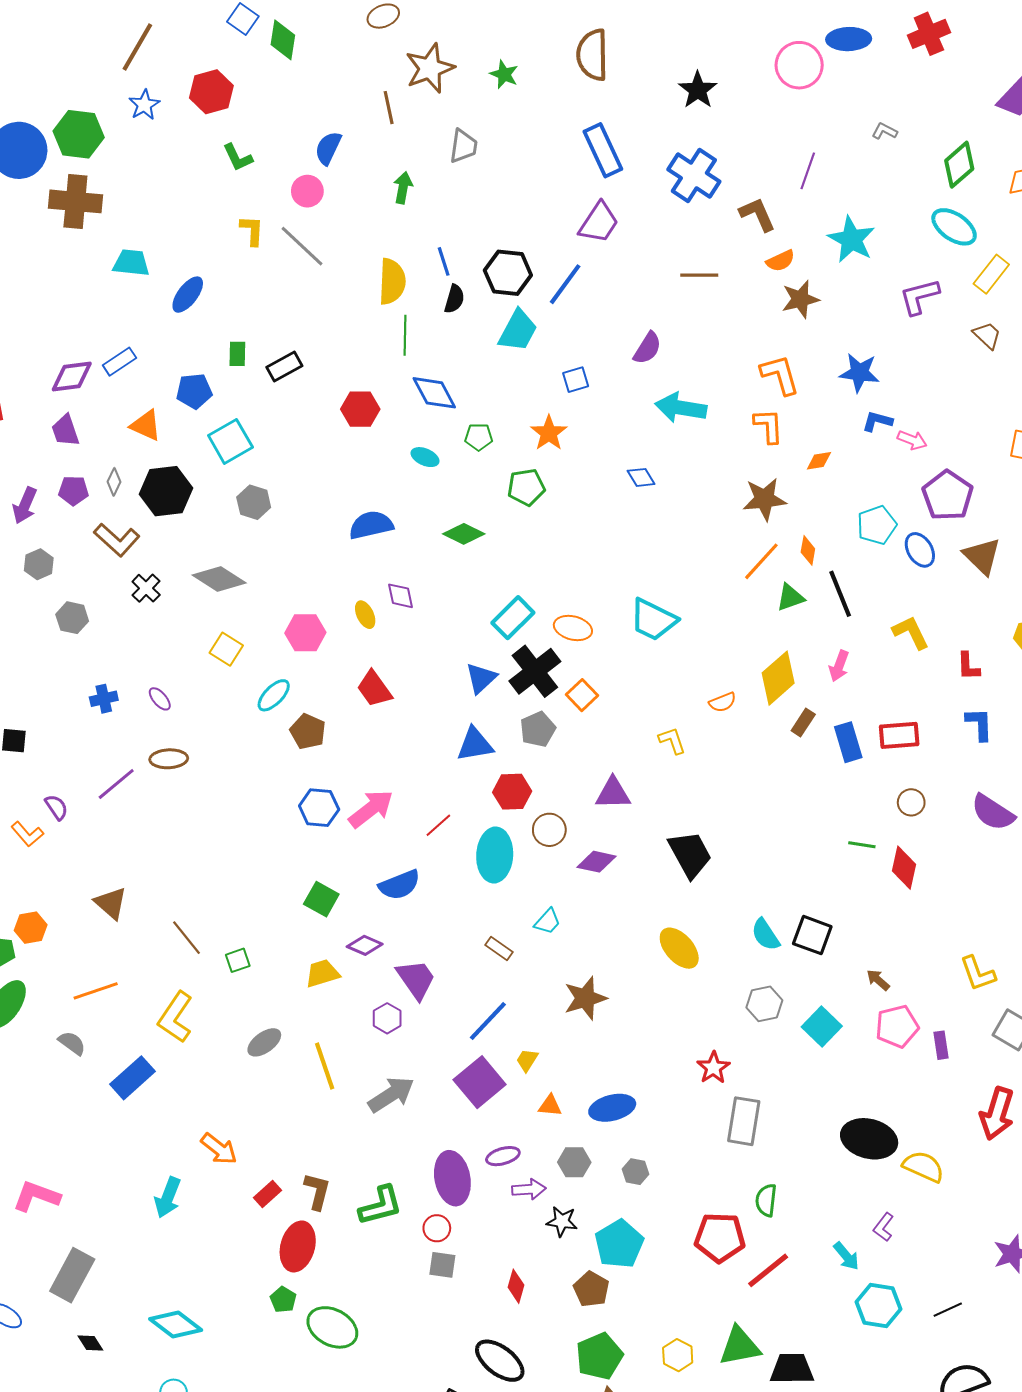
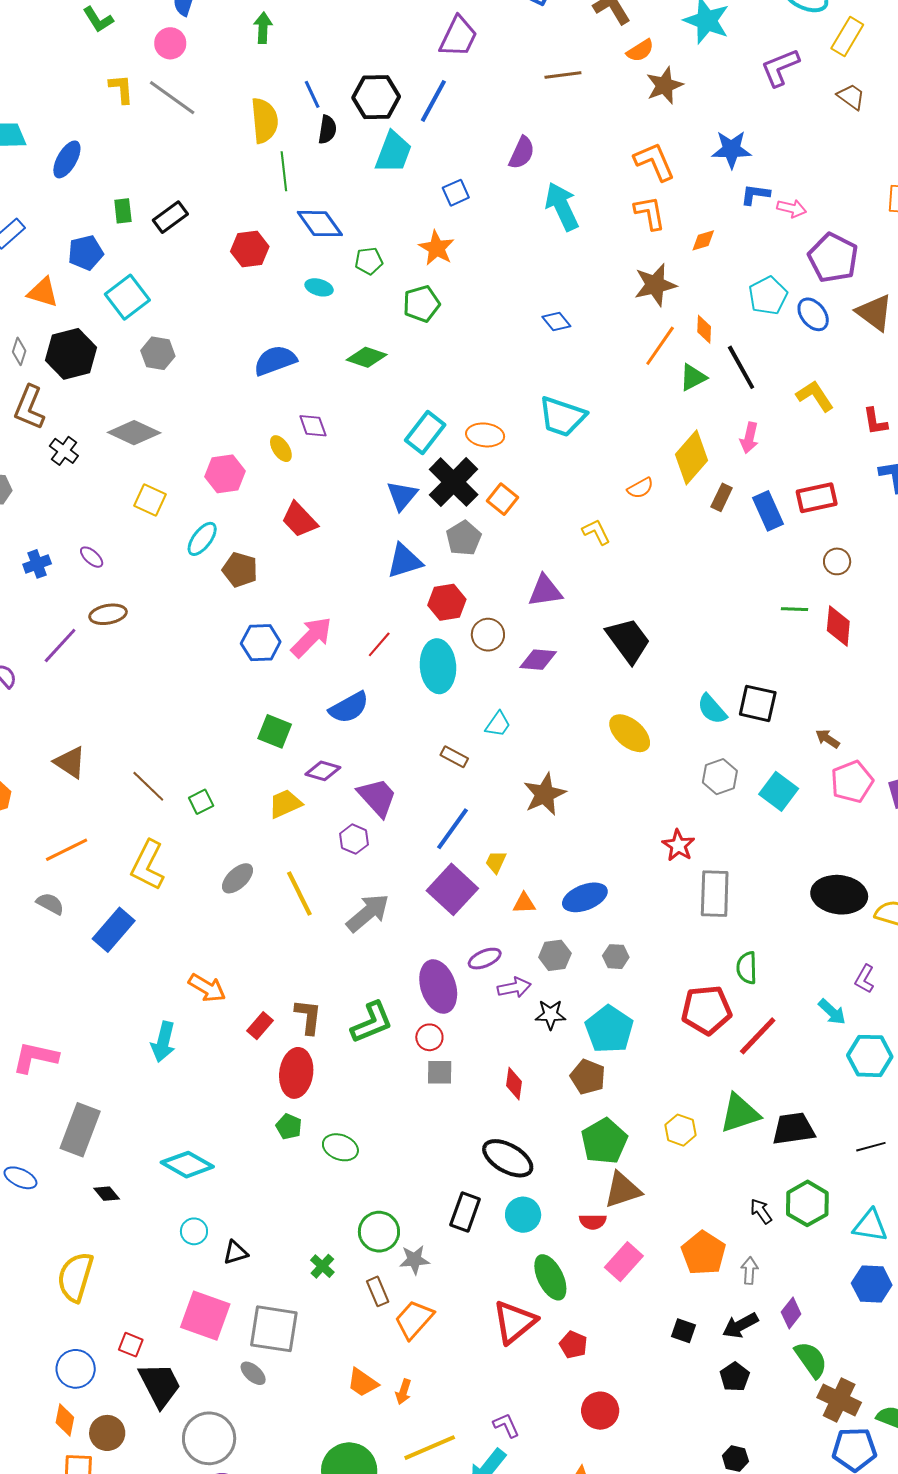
cyan arrow: (681, 408) -> (562, 206), turned 63
blue diamond: (641, 477) -> (556, 321), moved
brown L-shape: (117, 540) -> (29, 407), turned 78
green ellipse: (332, 1327) -> (340, 1147), size x0.7

